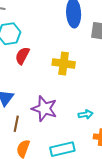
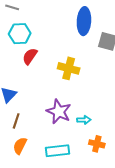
purple star: (44, 109) -> (59, 112), moved

